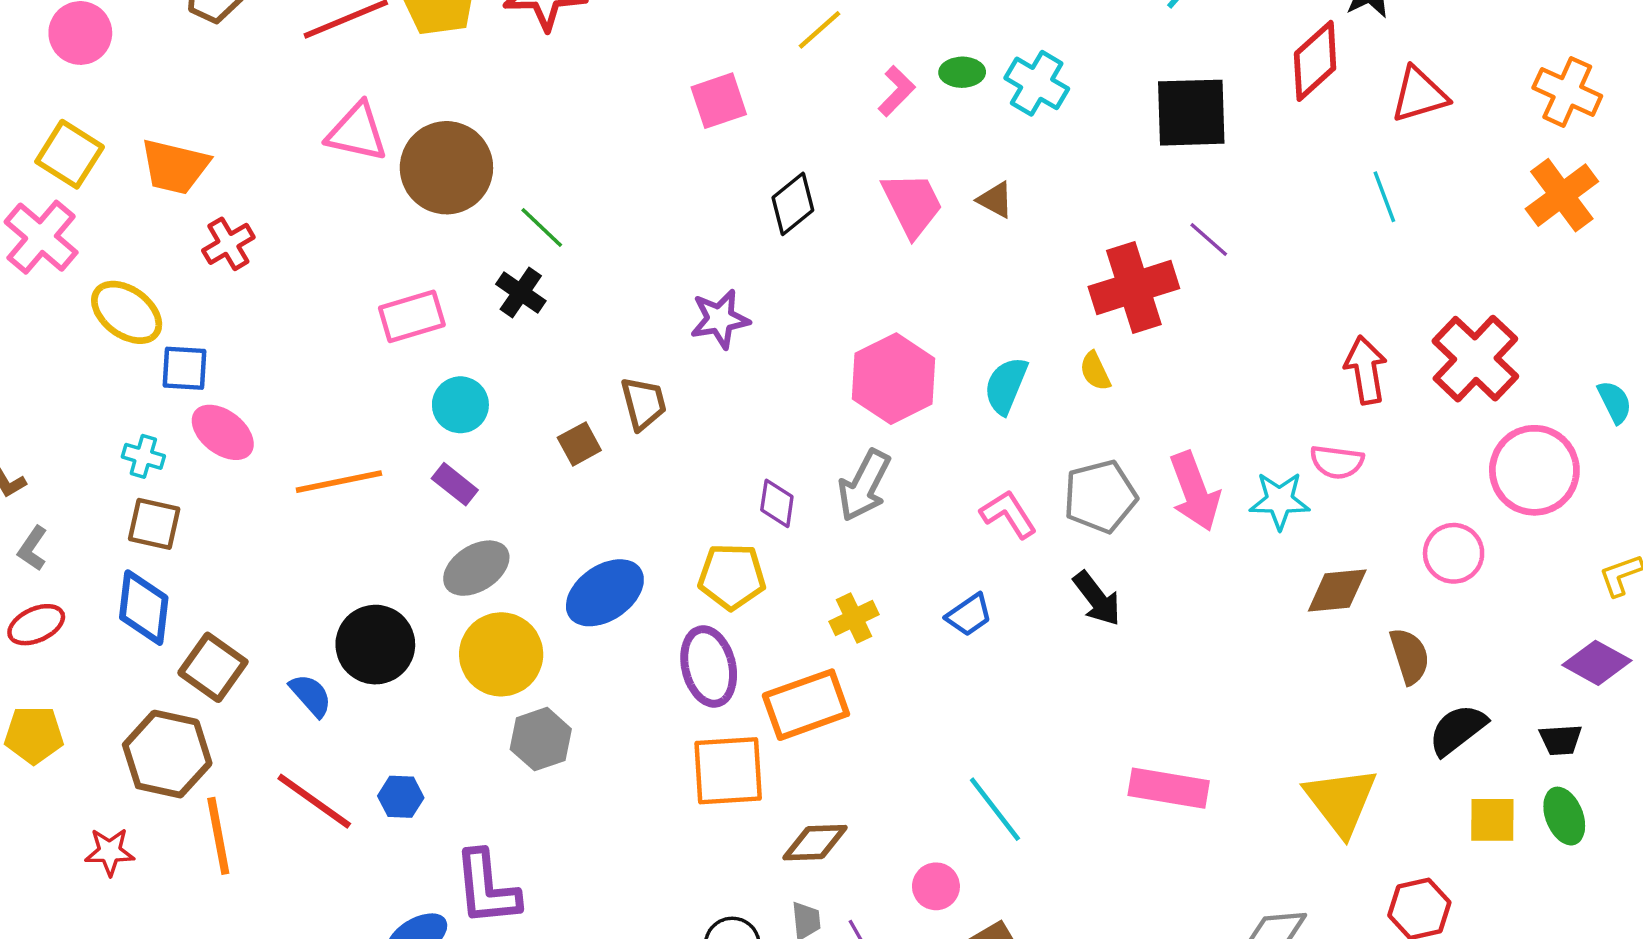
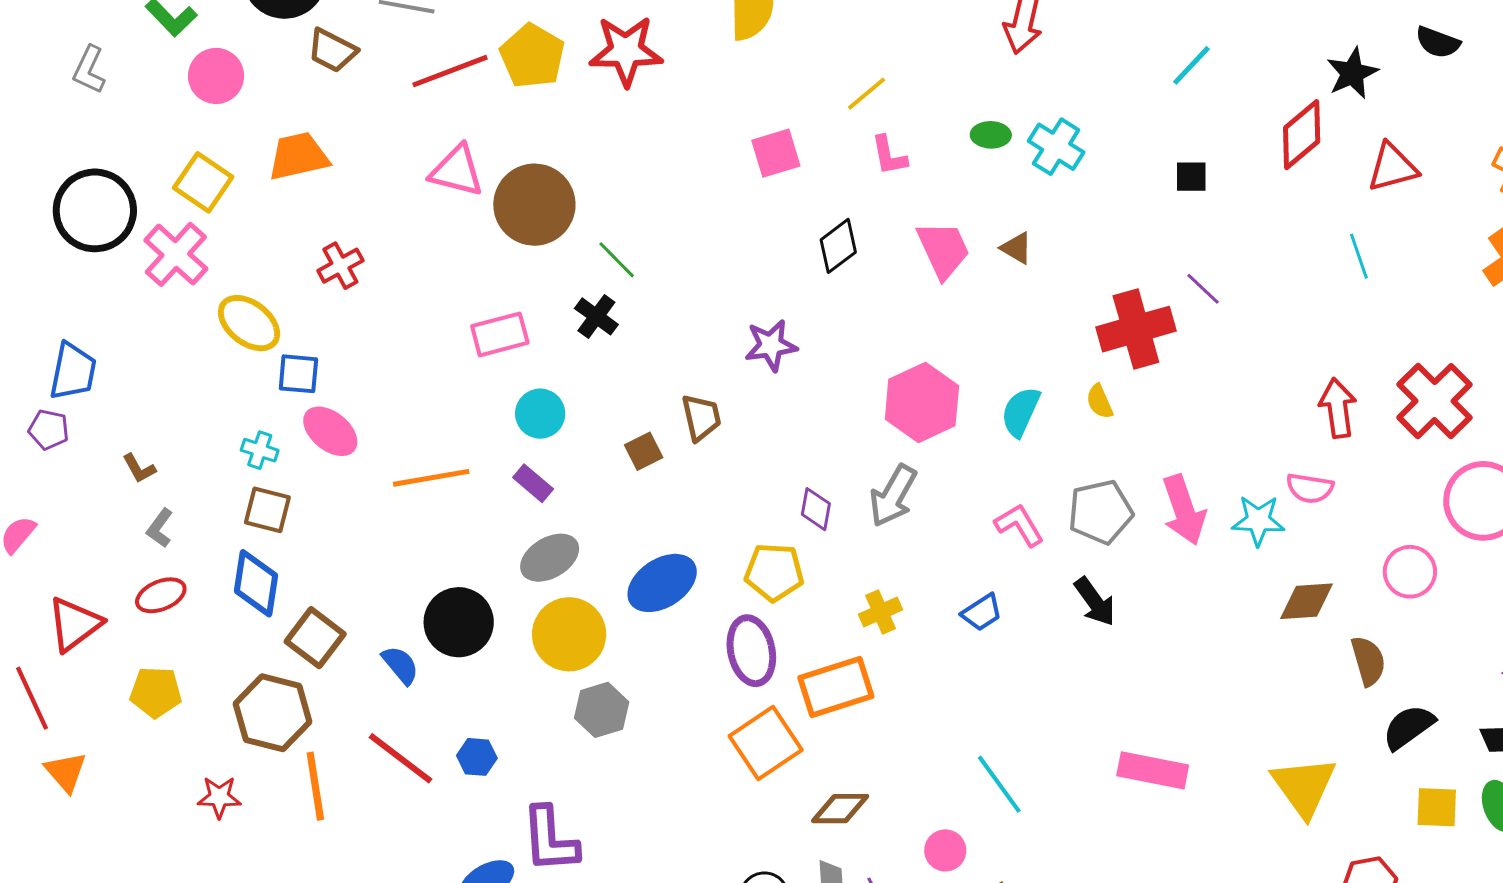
pink L-shape: (897, 91) -> (889, 155), moved, turned 123
black square: (1191, 113) -> (1191, 177), size x0.5
orange trapezoid: (175, 167) -> (298, 156), moved, turned 152
orange square: (728, 771) -> (766, 743), turned -32

